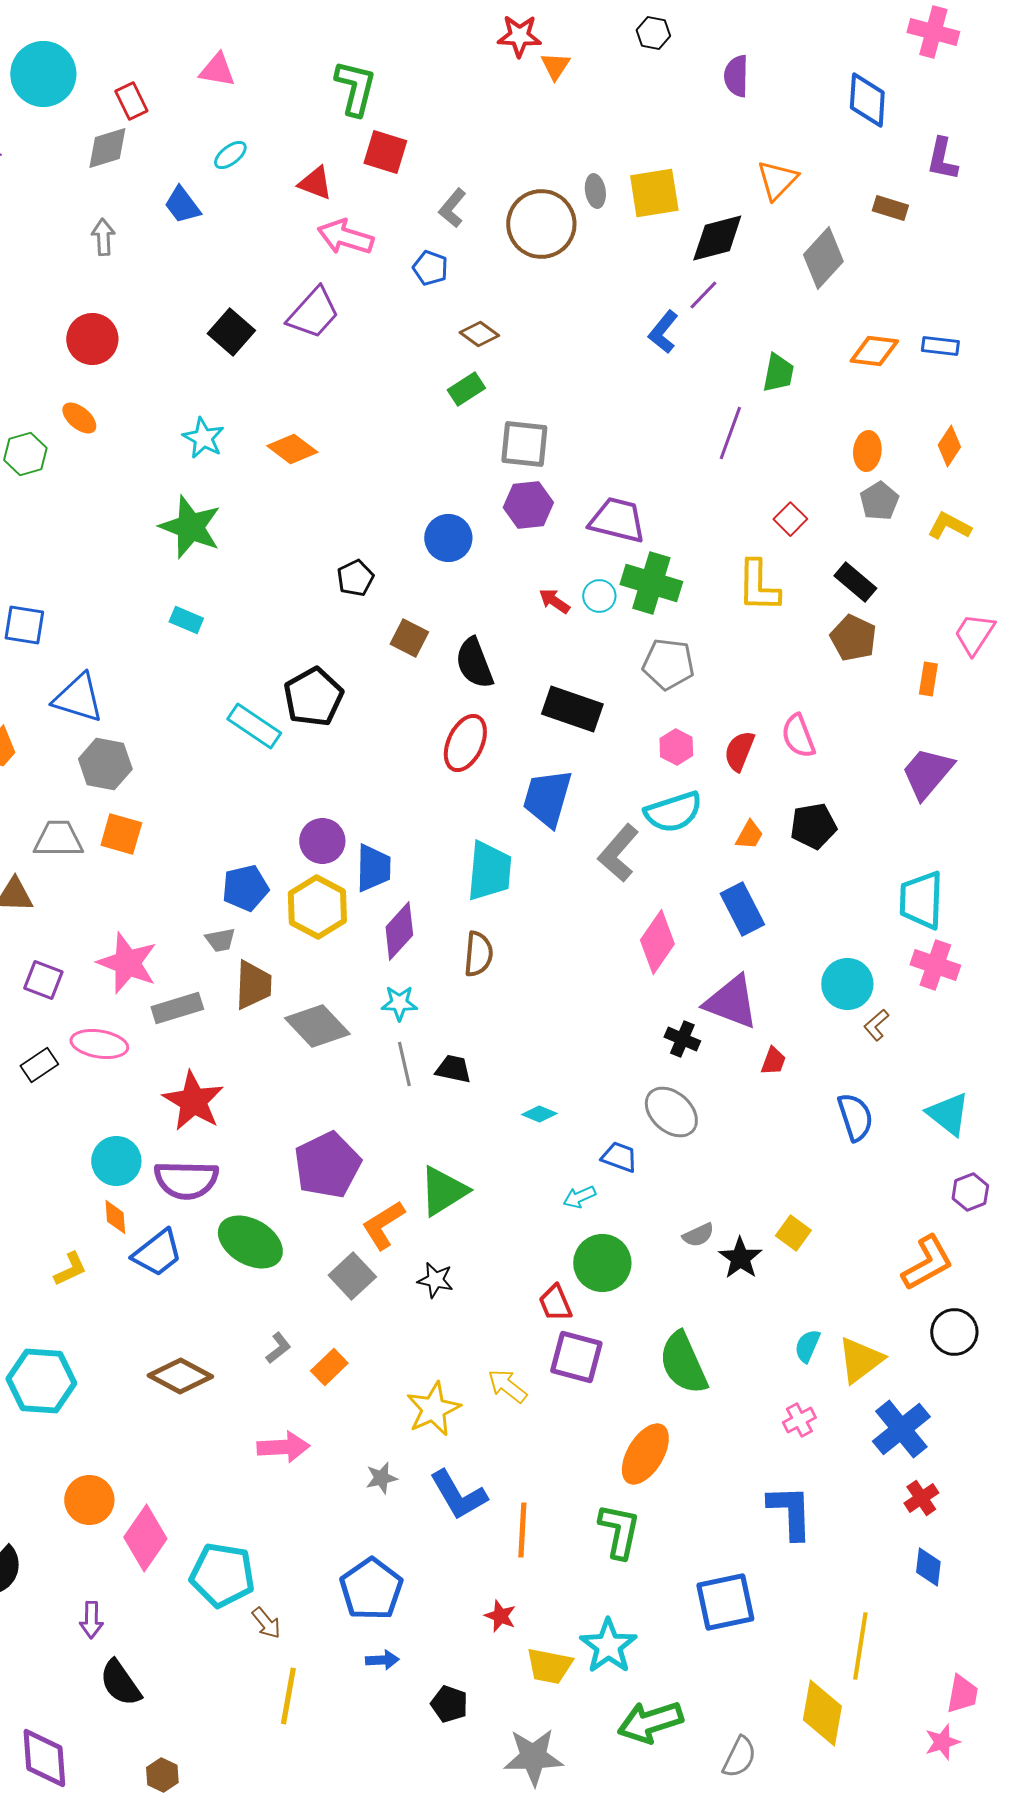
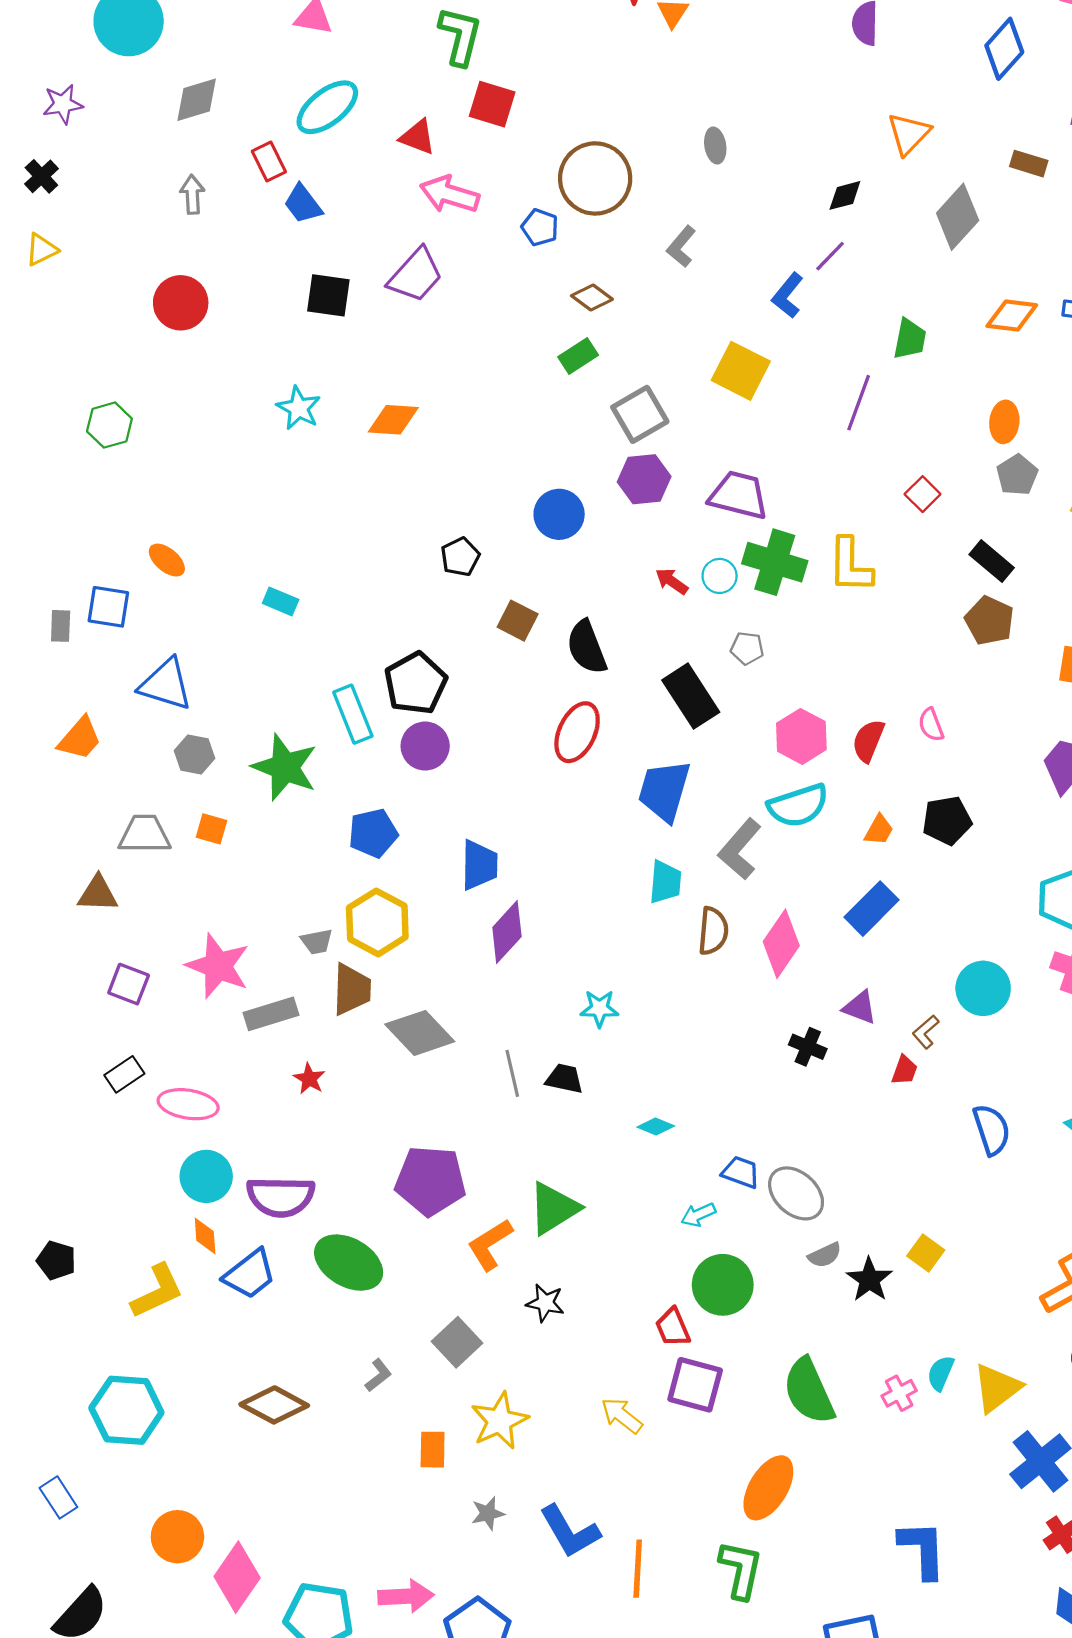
blue diamond: (867, 100) -> (1004, 49), turned 38
red rectangle: (131, 101) -> (269, 161), moved
cyan ellipse: (230, 155) -> (327, 107), size x1.8
yellow square: (654, 193) -> (741, 371), moved, turned 36
blue trapezoid: (182, 205) -> (303, 204), moved
gray L-shape: (452, 208) -> (681, 246), moved
brown circle: (541, 224) -> (595, 178), moved
black diamond: (717, 238) -> (845, 195), size x0.6
black square: (231, 332) -> (328, 295), turned -33
orange ellipse: (79, 418) -> (167, 560), moved
gray square: (524, 444) -> (640, 414), turned -36
orange diamond: (292, 449) -> (393, 420), turned -33
green star: (190, 527) -> (285, 767), moved
yellow L-shape: (758, 586) -> (850, 565), moved
gray pentagon: (668, 664) -> (747, 648), moved, size x0.6
black rectangle: (572, 709) -> (691, 696), turned 38
cyan rectangle: (254, 726) -> (353, 714), turned 34
pink semicircle: (798, 736) -> (931, 725), size x0.7
pink hexagon: (676, 747) -> (801, 736), size x1.4
gray hexagon: (105, 764) -> (194, 755), size x0.7
orange square: (121, 834) -> (211, 829), size x0.7
purple circle: (322, 841) -> (425, 746), moved
cyan trapezoid: (489, 871) -> (665, 882), moved, size x0.7
blue pentagon: (245, 888) -> (373, 833), moved
yellow hexagon: (317, 907) -> (377, 922), moved
blue rectangle: (742, 909) -> (871, 909), turned 72
brown semicircle: (478, 954) -> (713, 931), moved
purple triangle: (731, 1002) -> (860, 1007), size x0.6
cyan star: (399, 1003) -> (599, 1009), moved
brown L-shape: (876, 1025) -> (926, 1032), moved
pink ellipse: (99, 1044) -> (188, 1104), moved
red star: (193, 1101) -> (309, 1079), moved, size x0.5
gray ellipse: (671, 1112) -> (796, 1193), moved
purple pentagon: (327, 1165) -> (430, 1181), turned 30
yellow L-shape: (70, 1269) -> (157, 1291), size x1.5
gray square: (352, 1276) -> (457, 1342), moved
orange rectangle: (329, 1367) -> (433, 1450), moved, turned -45
yellow star: (433, 1409) -> (500, 1421), moved
pink cross: (799, 1420) -> (899, 1393), moved
pink arrow: (283, 1447) -> (406, 1596), moved

